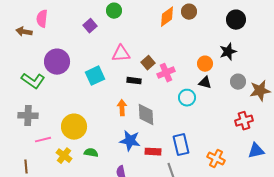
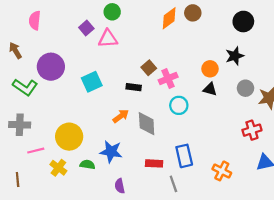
brown arrow: (24, 32) -> (15, 51), moved, turned 49
pink triangle: (121, 54) -> (108, 39), moved
cyan circle: (187, 98) -> (179, 105), moved
orange arrow: (122, 108) -> (121, 116), turned 56
blue star: (130, 141) -> (111, 152), moved

